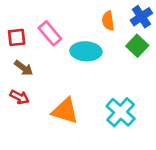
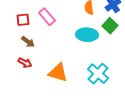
cyan ellipse: (86, 51) -> (87, 35), moved

